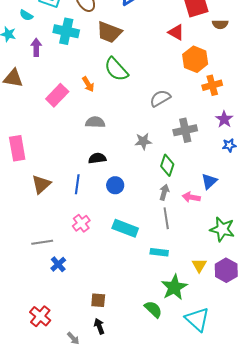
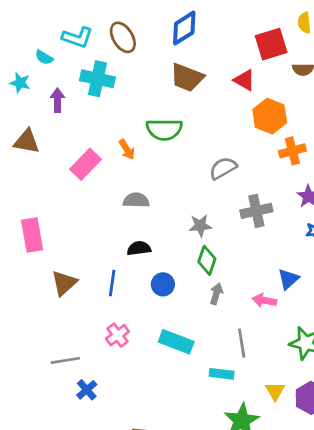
brown trapezoid: (109, 32) -> (187, 77), moved
green semicircle: (116, 69) -> (164, 130), turned -48
green diamond: (167, 165) -> (207, 260), moved
gray arrow: (164, 192) -> (216, 294), moved
gray line: (166, 218) -> (242, 343), moved

